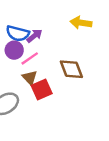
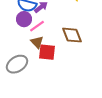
red square: (42, 89) -> (47, 52), turned 30

